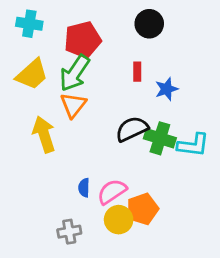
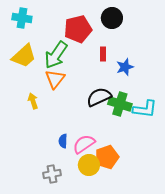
red pentagon: (83, 40) -> (78, 29), moved
yellow arrow: (44, 134) -> (33, 101), size x0.6

